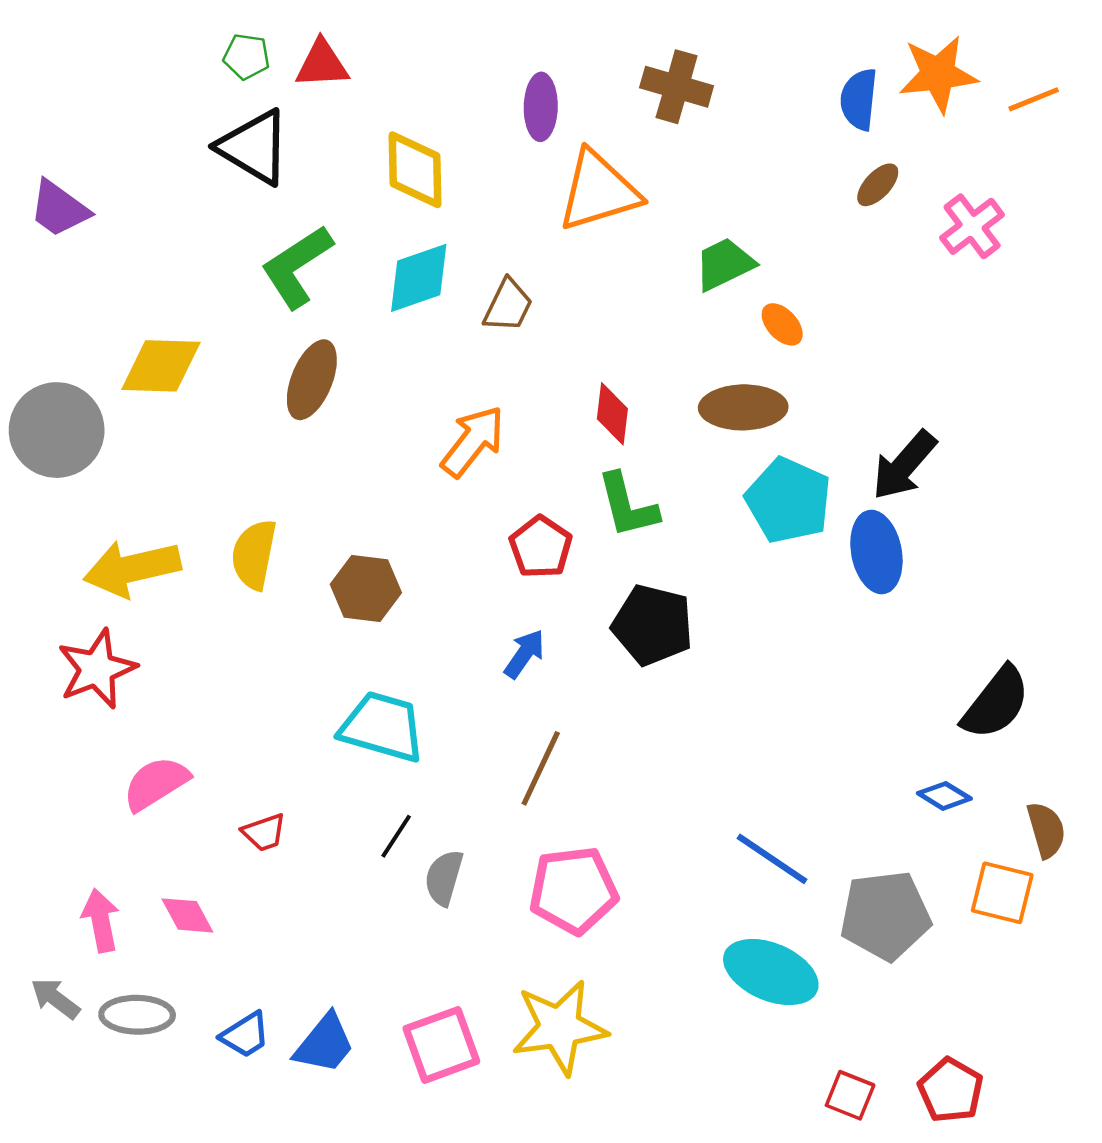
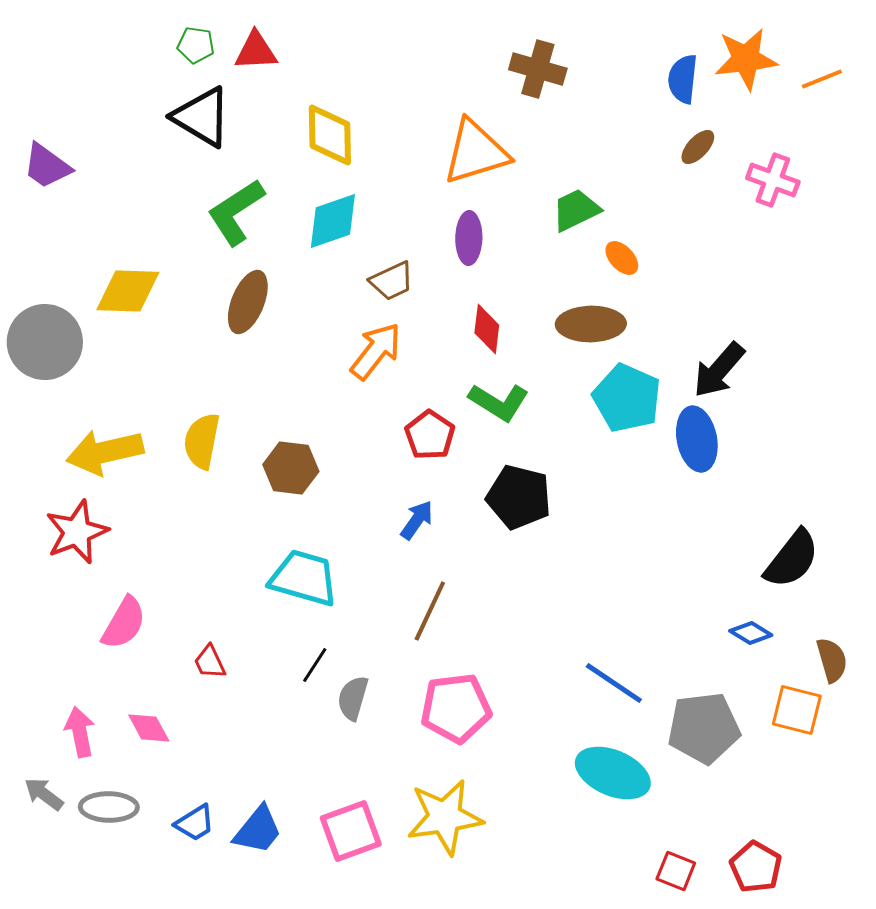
purple ellipse: (541, 107) -> (469, 238), moved
pink cross: (972, 226) -> (773, 180), turned -33
brown trapezoid: (508, 306) -> (392, 281), moved, turned 39
green L-shape: (627, 505) -> (499, 402), turned -44
pink semicircle: (156, 783) -> (124, 623), turned 152
red trapezoid: (264, 832) -> (210, 662), turned 84

